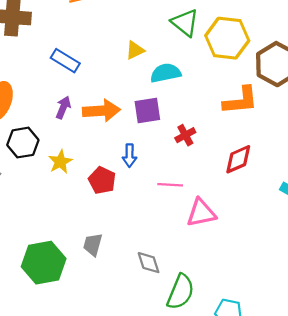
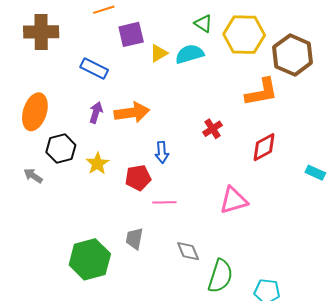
green triangle: (185, 23) -> (203, 23), size x0.7
cyan semicircle: (166, 73) -> (190, 54), moved
purple square: (147, 110) -> (131, 34), moved
red pentagon: (102, 180) -> (138, 178), turned -30
pink line: (170, 185) -> (164, 202), moved

